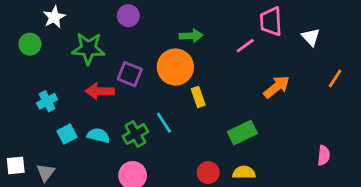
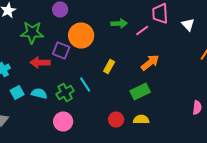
green arrow: (191, 36) -> (119, 24), moved
orange circle: (175, 67) -> (81, 36), moved
orange arrow: (277, 87) -> (150, 62), moved
yellow rectangle: (198, 97) -> (109, 66), turned 48

